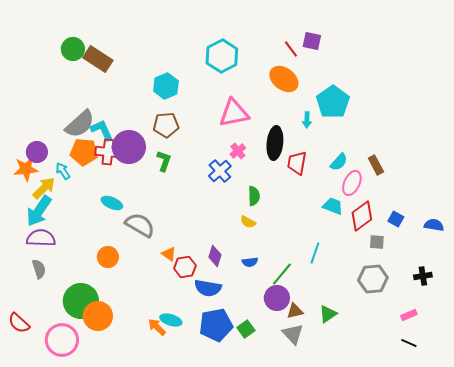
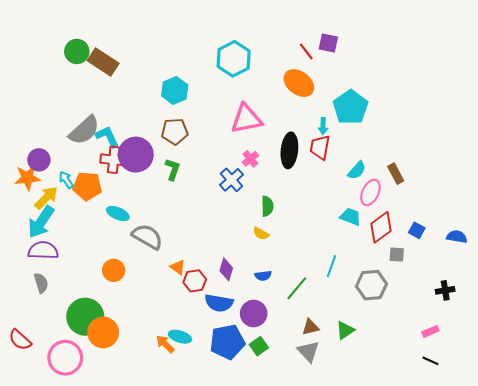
orange pentagon: (84, 152) -> (87, 186), moved
red trapezoid: (297, 163) -> (320, 147), moved
gray hexagon: (373, 279) -> (371, 285), moved
purple circle: (277, 298) -> (254, 313), moved

